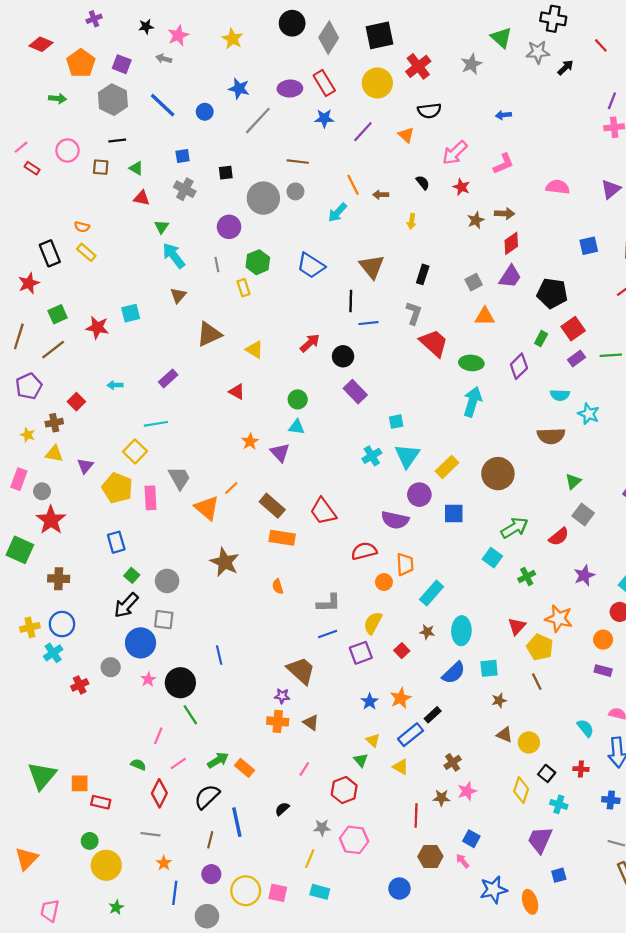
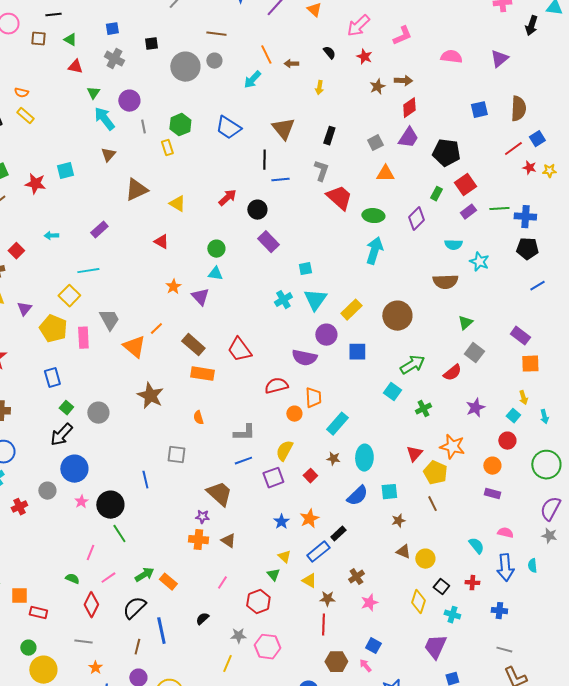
purple circle: (229, 227) -> (129, 101), moved
gray square: (164, 620) -> (176, 455), moved
brown star: (441, 798) -> (327, 599), moved

